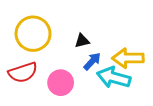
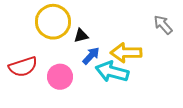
yellow circle: (33, 34) -> (53, 22), moved

